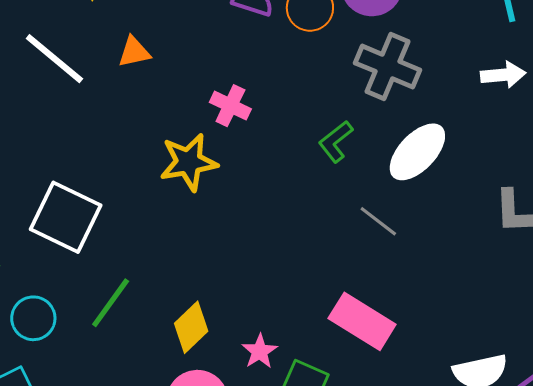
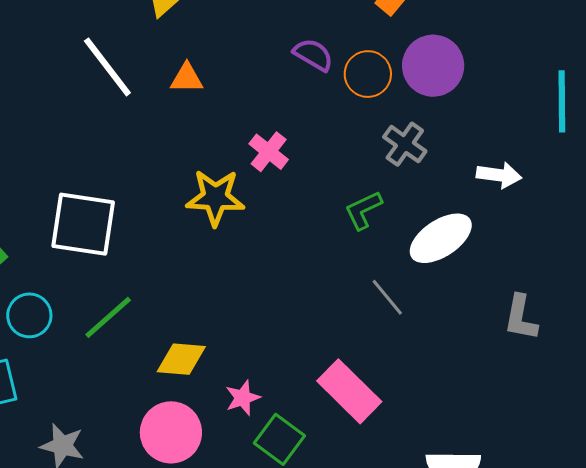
gray cross: (387, 66) -> (405, 144), moved, size x0.7
white arrow: (503, 75) -> (499, 175), moved
white square: (66, 217) -> (83, 224), turned -30
yellow diamond: (191, 327) -> (181, 359), turned 36

